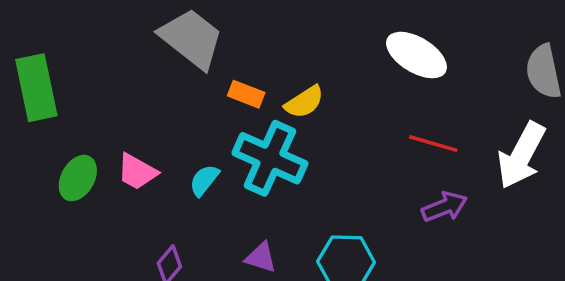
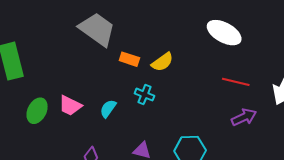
cyan cross: (270, 158) -> (144, 95), size x0.5

